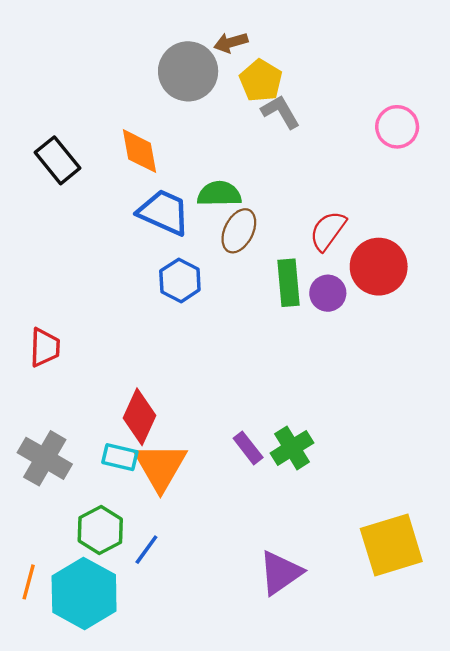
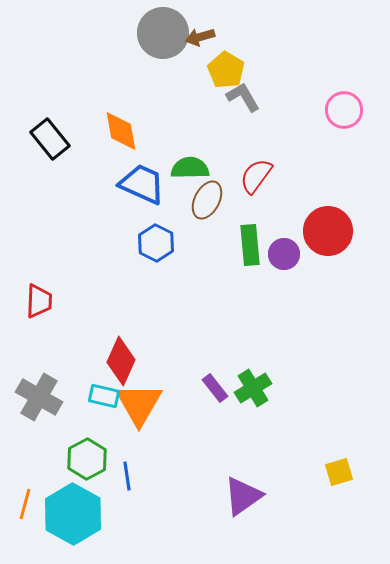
gray circle: (188, 71) -> (163, 33), moved
red semicircle: (328, 231) -> (256, 176), moved
yellow square: (391, 545) -> (339, 472), size x0.5
blue line: (146, 550) -> (127, 476), turned -44

